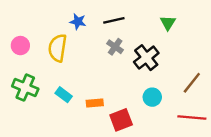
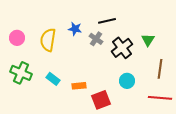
black line: (114, 20) -> (107, 21), moved
blue star: (78, 22) -> (75, 29), moved
green triangle: (168, 23) -> (148, 40), moved
brown line: (192, 83) -> (160, 69), turned -30

